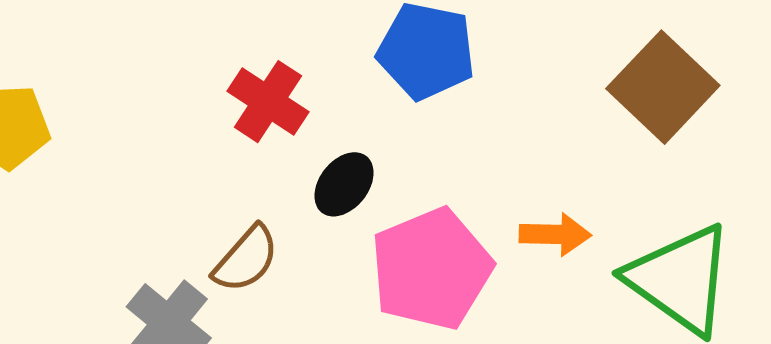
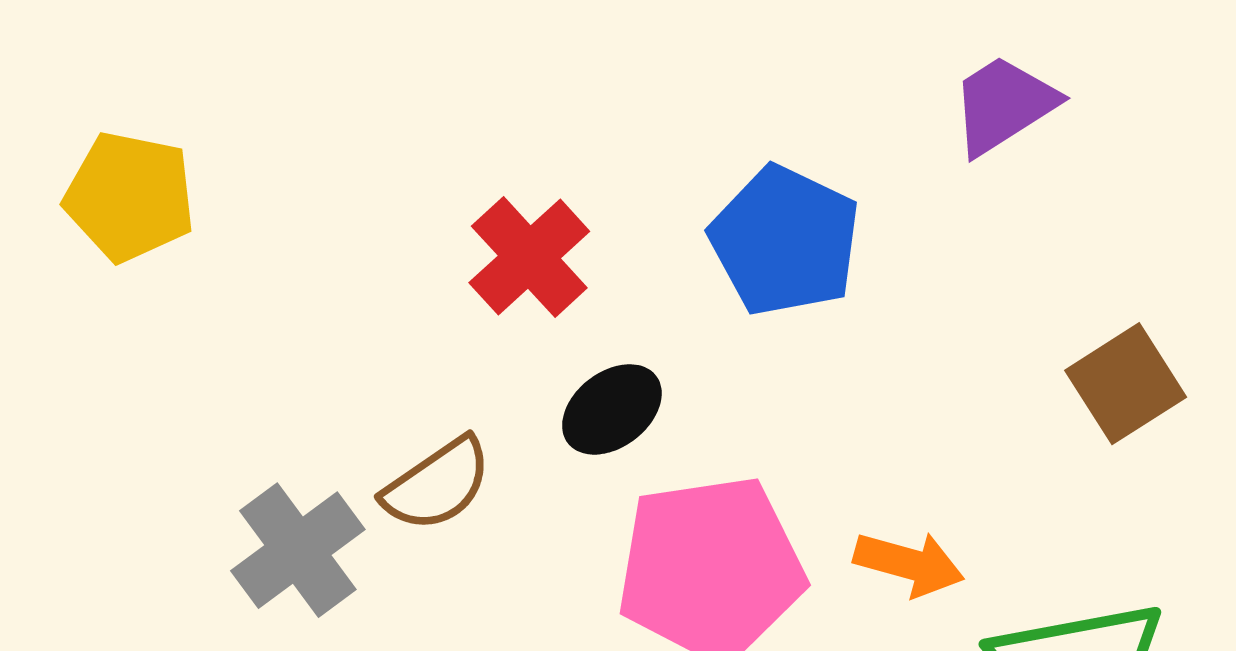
brown square: (663, 87) -> (1126, 384), size x0.7

